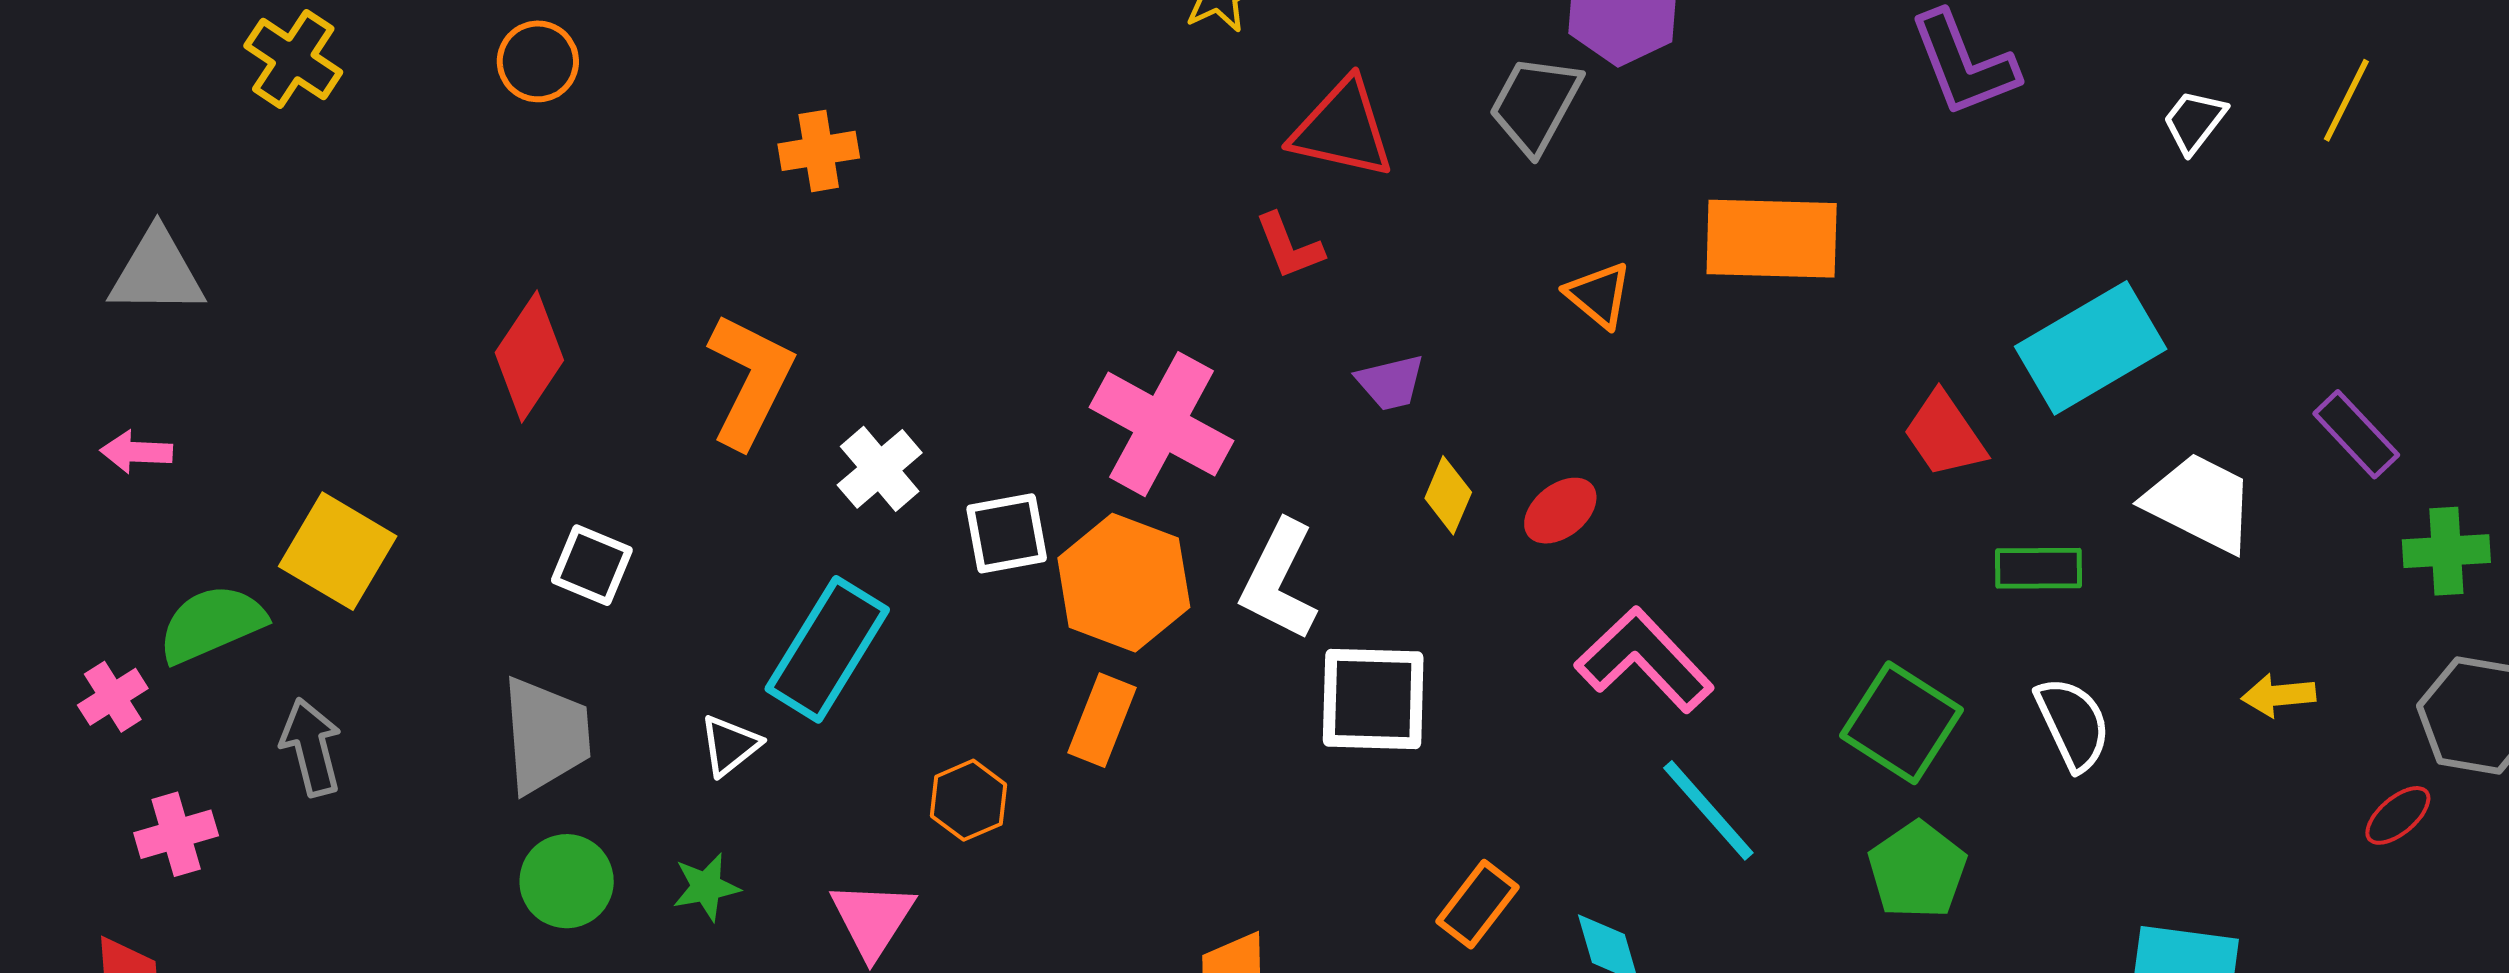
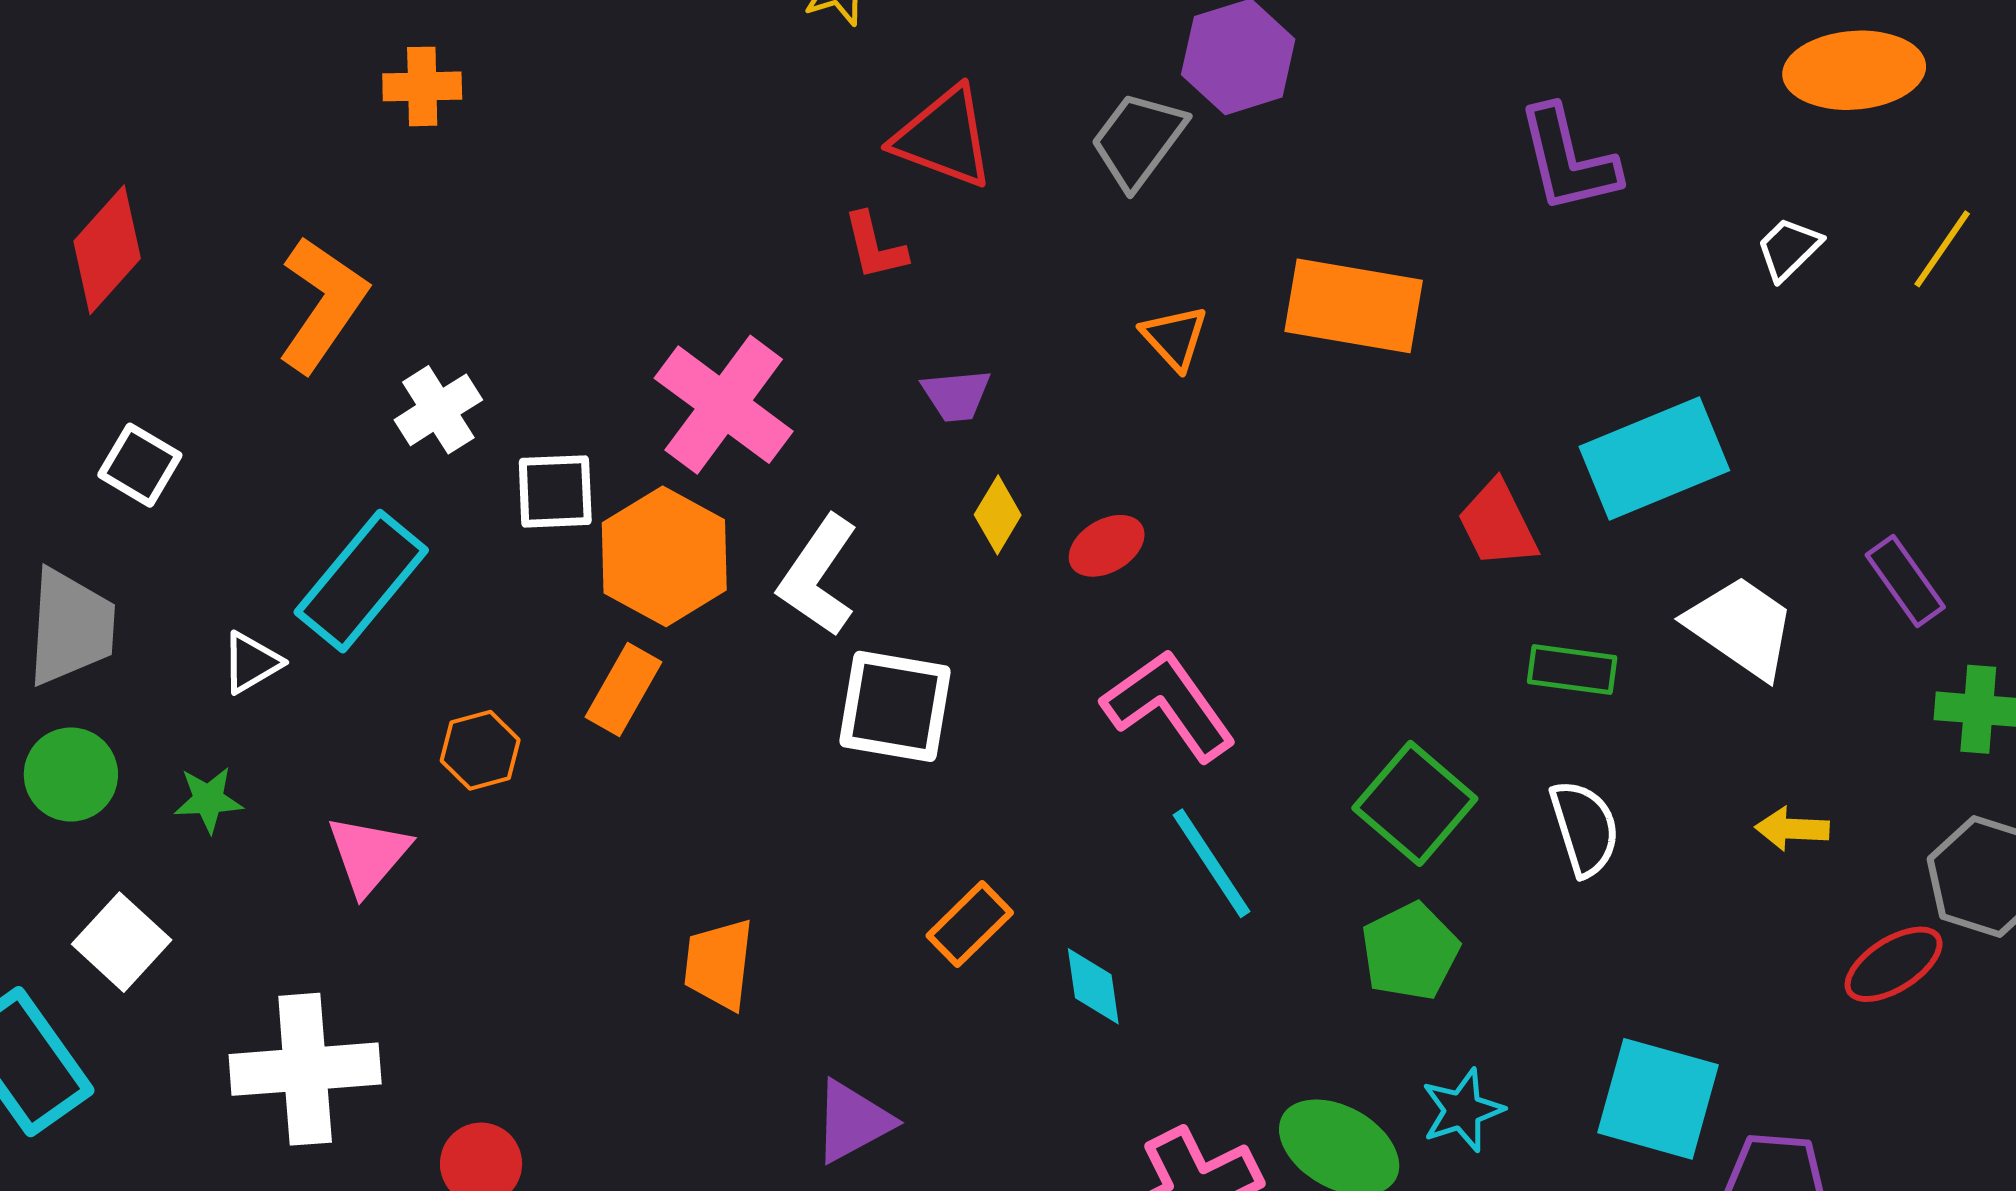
red ellipse: (2398, 815) -> (1894, 964), size x1.4

